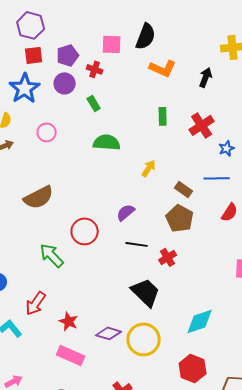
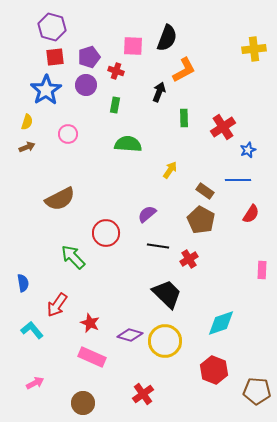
orange L-shape: (163, 68) -> (184, 70), turned -52
black arrow: (206, 77) -> (159, 92), moved
green rectangle: (94, 103) -> (115, 105), turned 42

